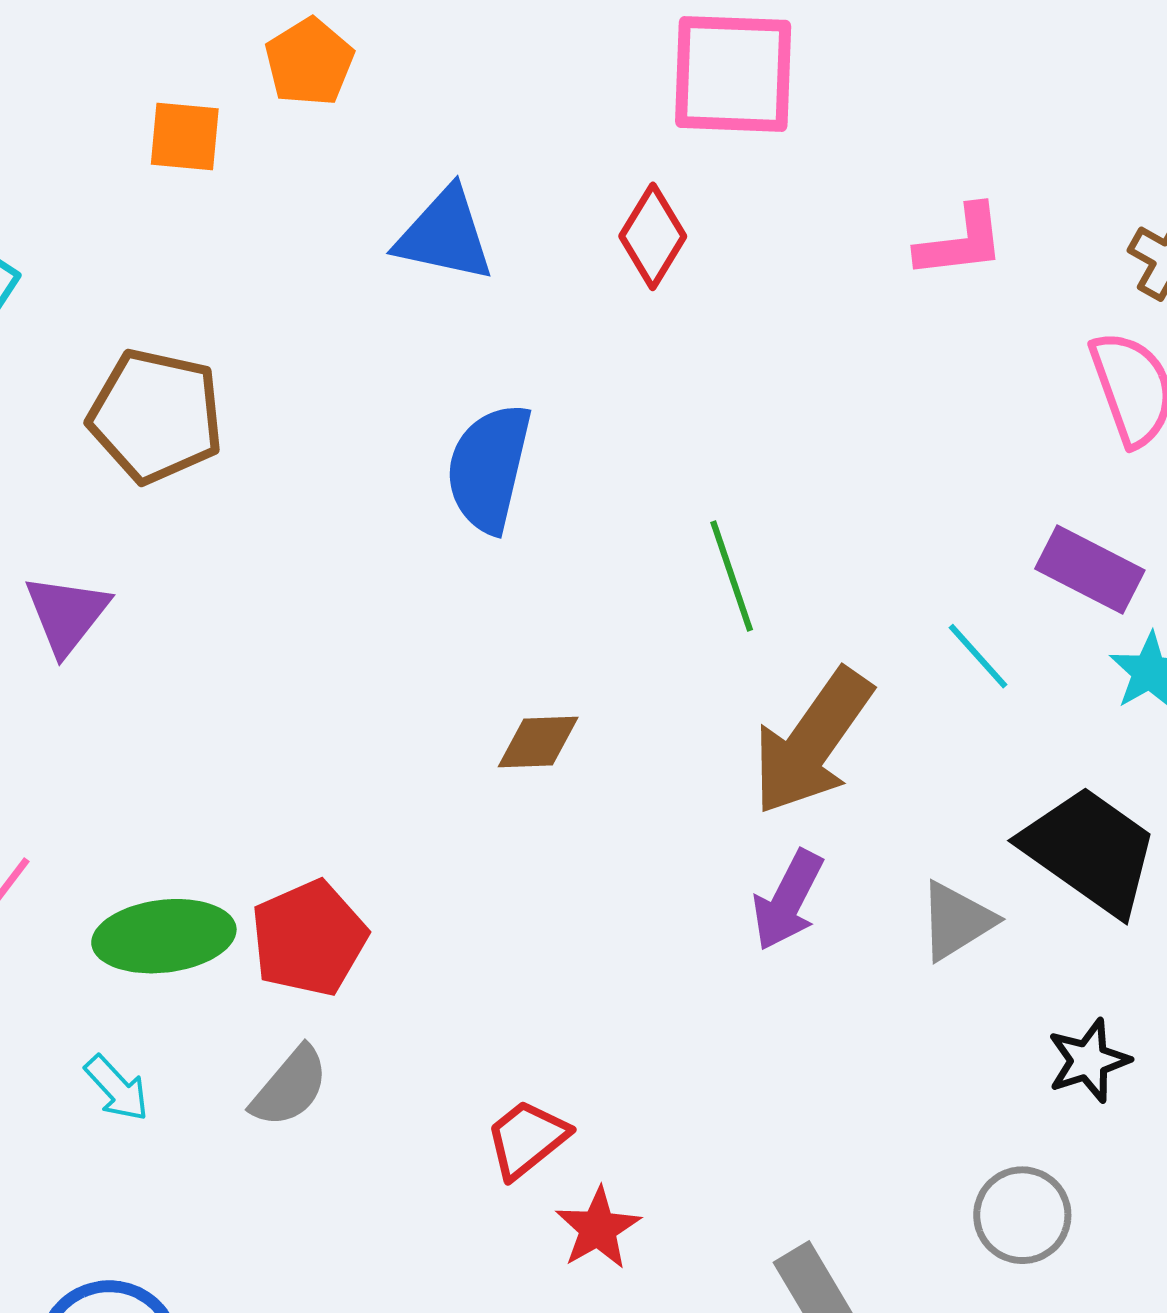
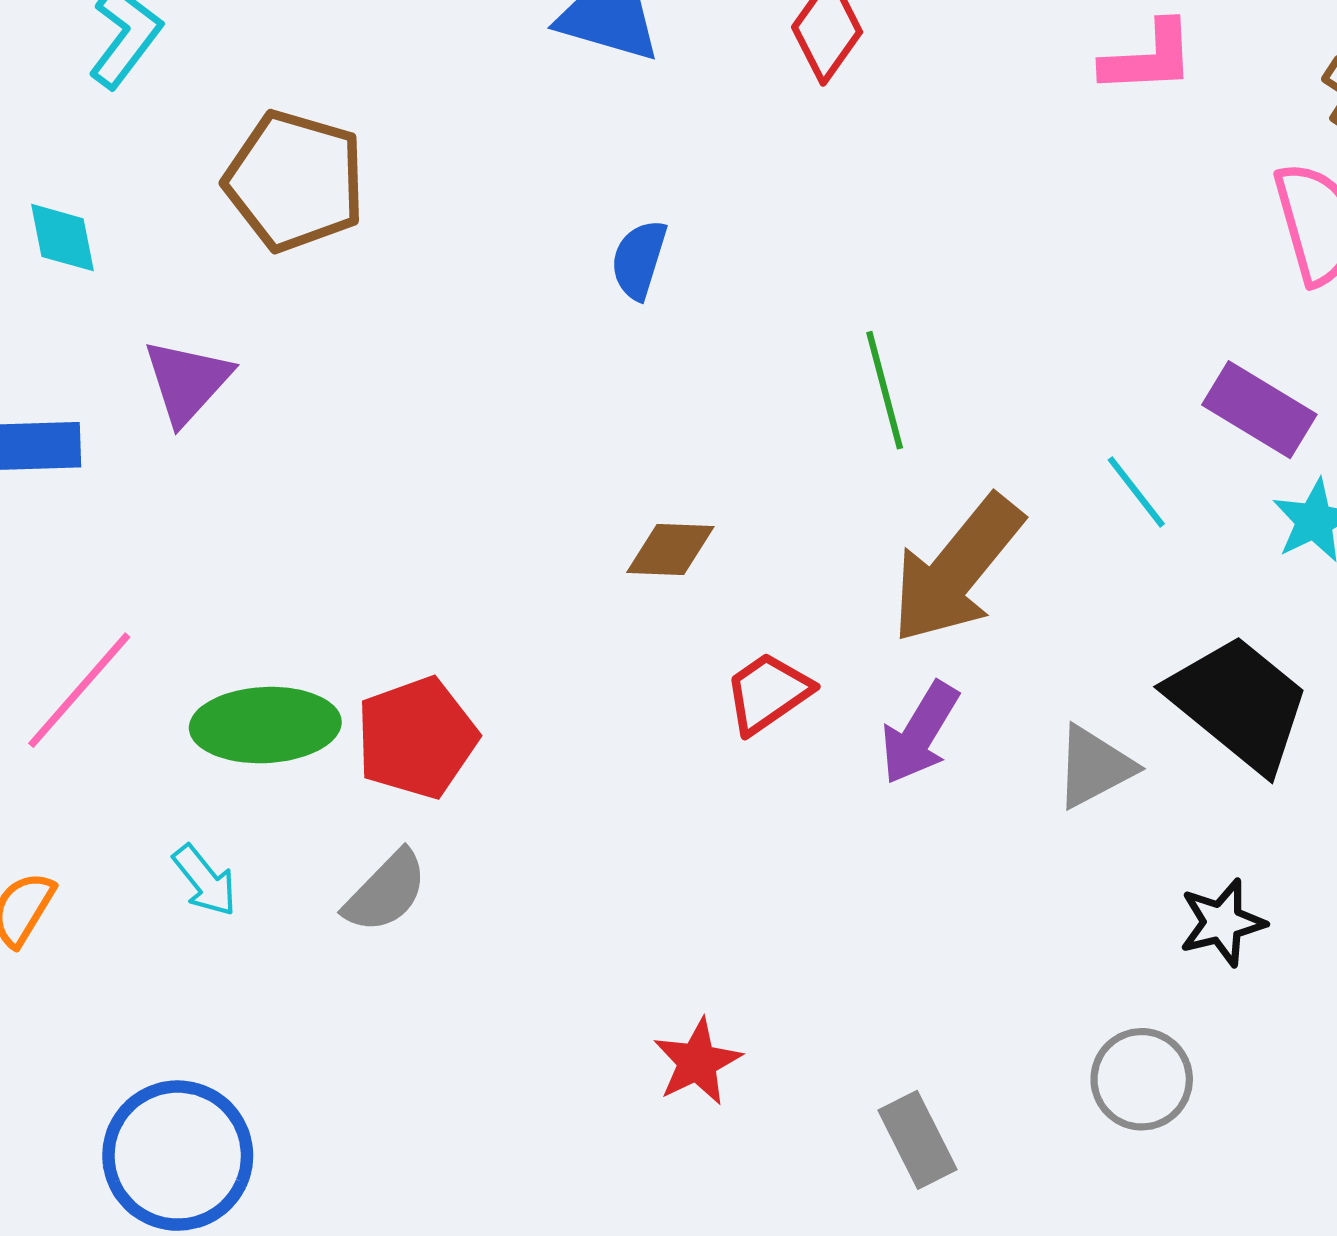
blue semicircle: (489, 468) -> (639, 259), size x0.6
red trapezoid: (527, 1139) -> (768, 693), moved

